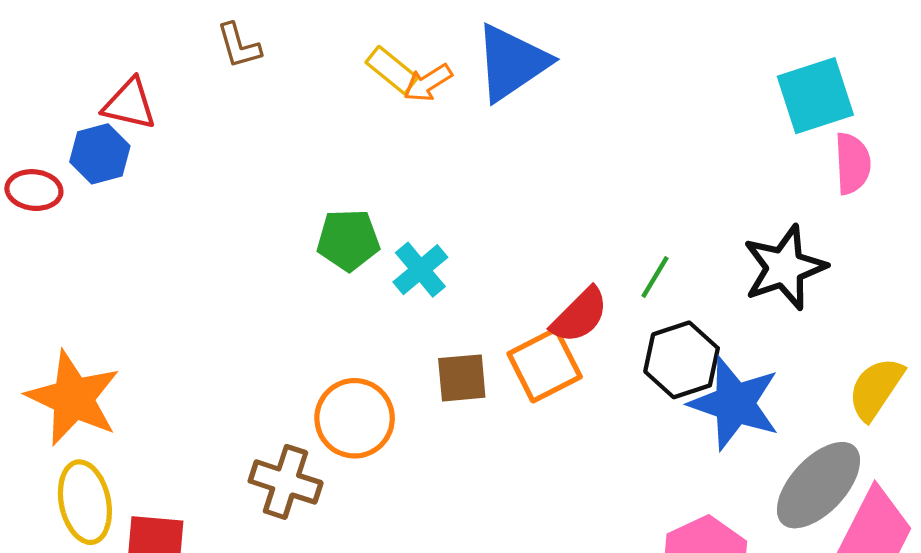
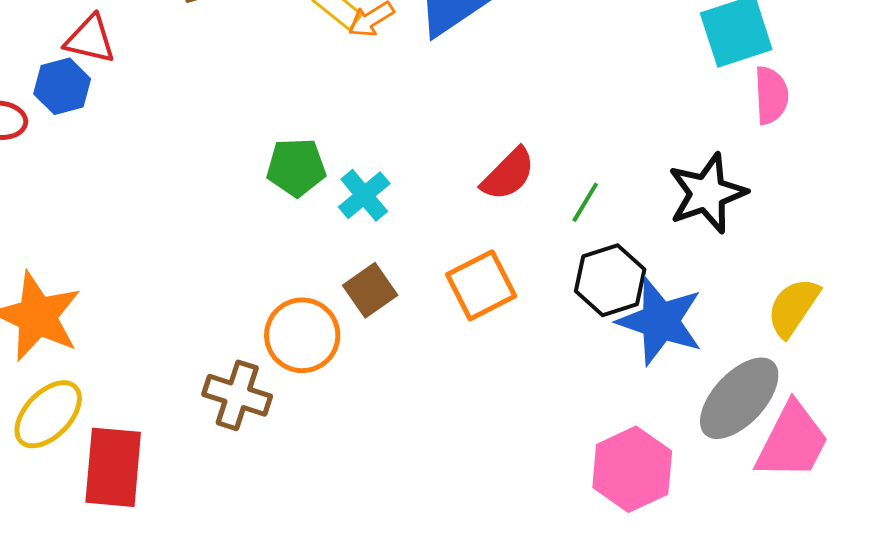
red semicircle: (580, 315) -> (508, 174), moved
brown square: (462, 378) -> (370, 290), moved, turned -30
yellow ellipse: (85, 502) -> (48, 414), turned 56

